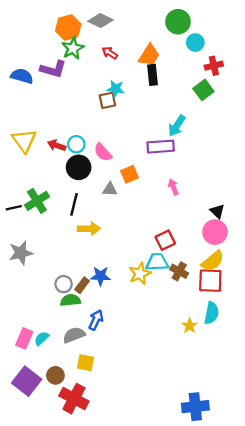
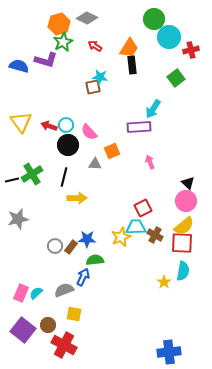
cyan circle: (195, 43) -> (169, 37), size x1.5
red cross: (214, 66) -> (191, 50), moved
green semicircle: (70, 300) -> (95, 260), moved

